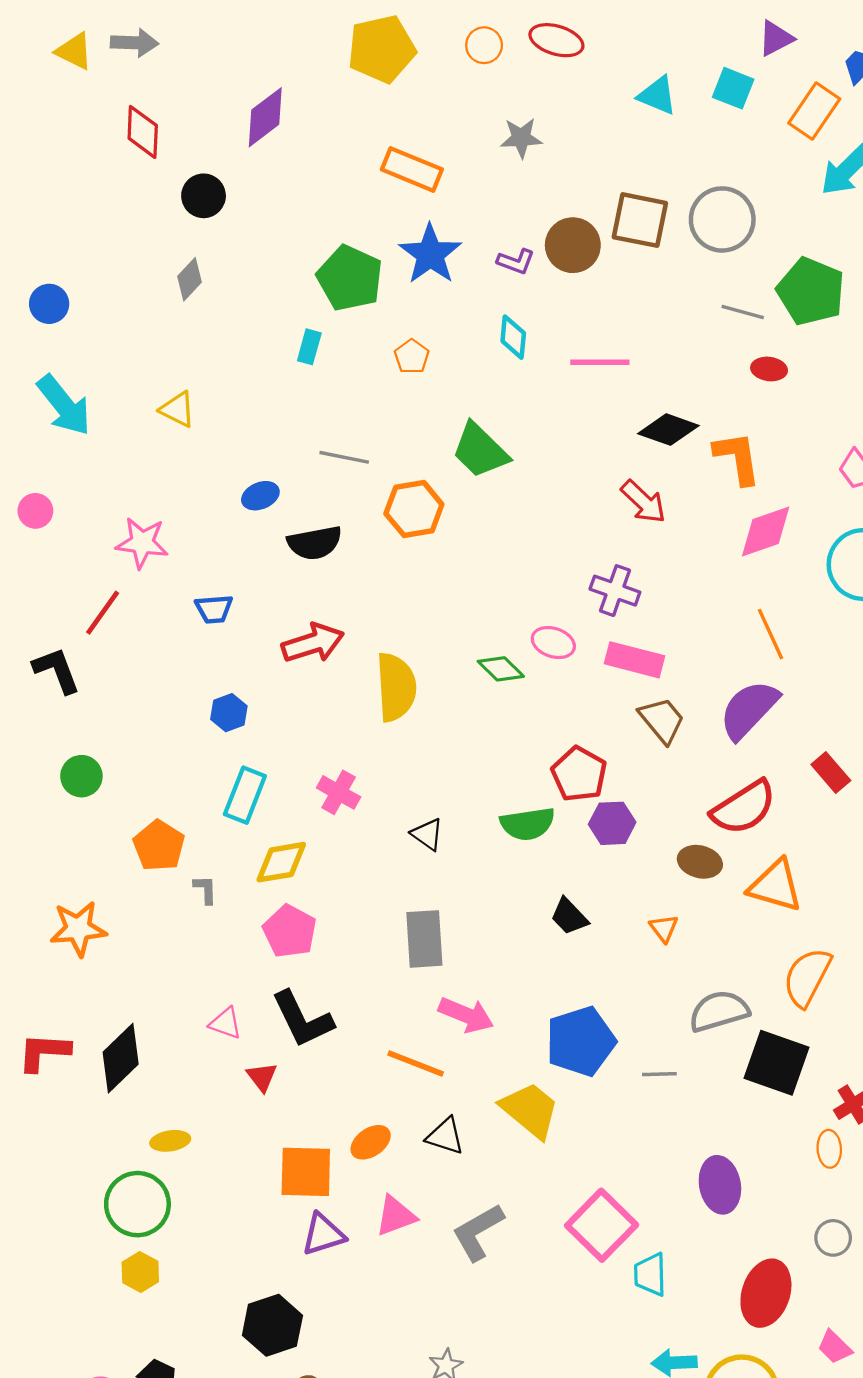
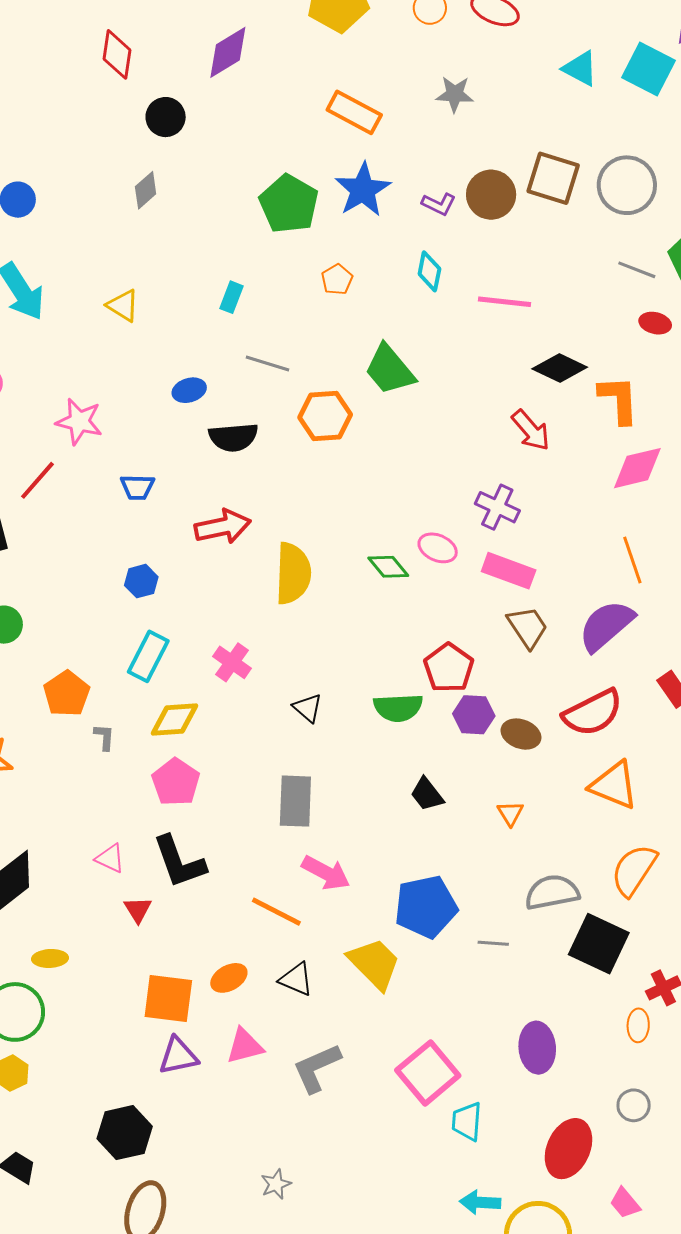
cyan square: (733, 88) -> (649, 69), size x1.4
cyan rectangle: (309, 347) -> (231, 297), moved
brown ellipse: (700, 862) -> (521, 734), moved

